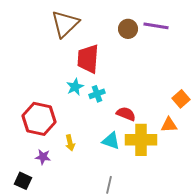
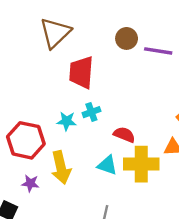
purple line: (156, 26) -> (158, 51), moved
cyan star: (75, 87) -> (67, 121), moved, turned 30
yellow arrow: (70, 143) -> (61, 168), size x1.8

